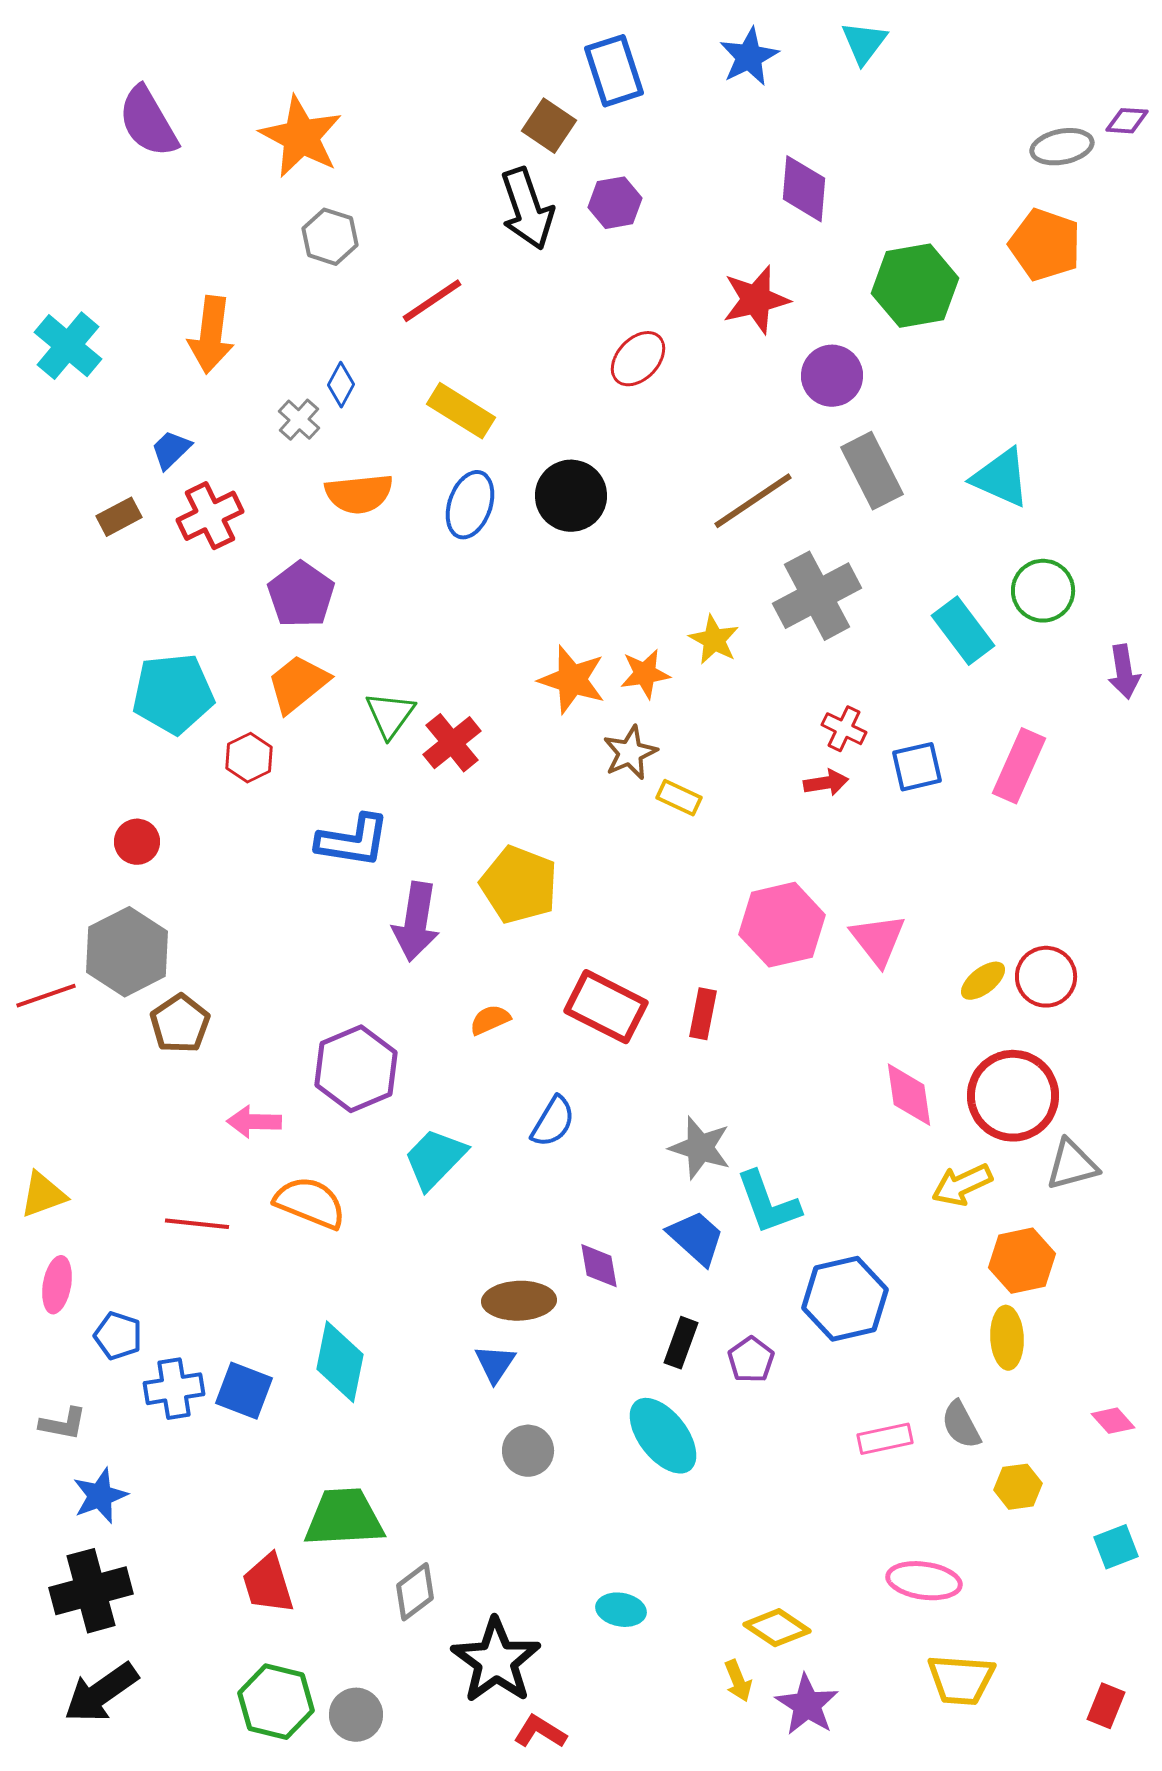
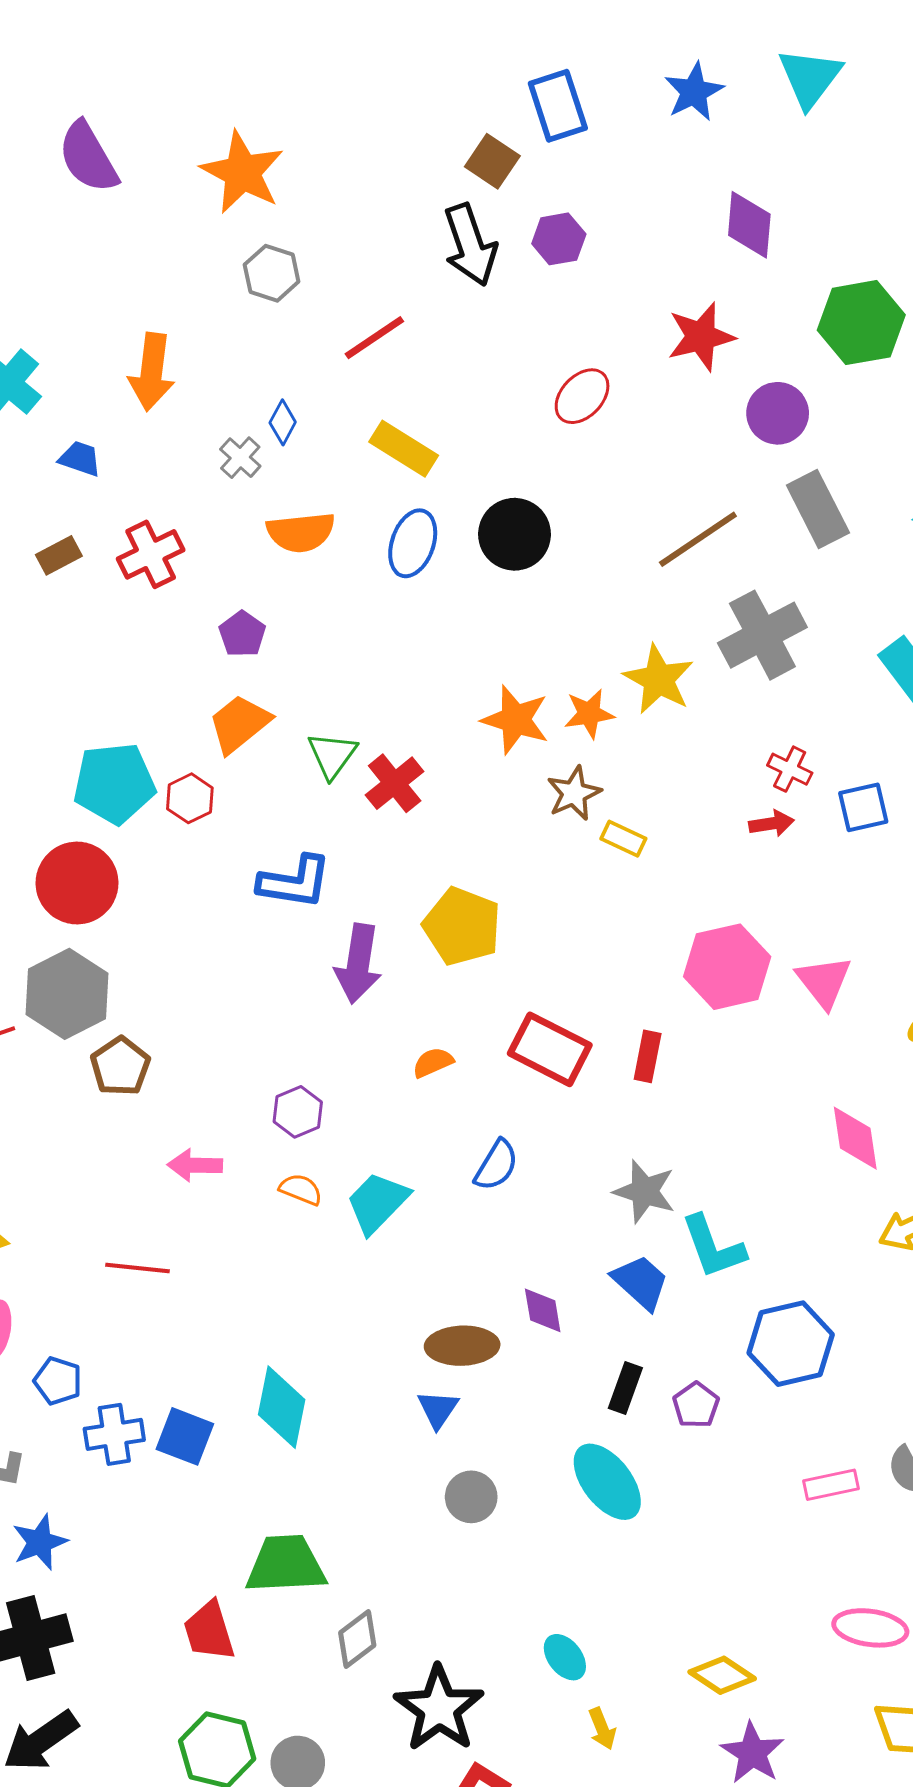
cyan triangle: (864, 43) -> (810, 78), size x1.4
blue trapezoid: (171, 450) -> (80, 459), moved, turned 63
purple pentagon: (301, 595) -> (242, 634), size x0.7
yellow star: (714, 640) -> (659, 679), size x1.4
cyan pentagon: (173, 694) -> (114, 783), moved
red circle: (137, 842) -> (77, 883), size x1.8
purple hexagon: (356, 1069) -> (298, 1112), size x0.6
orange semicircle: (310, 1203) -> (301, 1189), moved, size x0.6
cyan ellipse: (621, 1610) -> (565, 1657), turned 42
yellow arrow: (738, 1681) -> (602, 1729), moved

